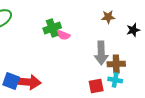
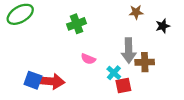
pink semicircle: (63, 35) -> (88, 59), moved
cyan cross: (115, 80) -> (114, 73), moved, turned 32

